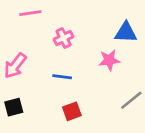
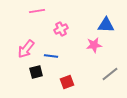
blue line: (62, 77) -> (51, 56), moved
black square: (14, 107) -> (36, 72), moved

